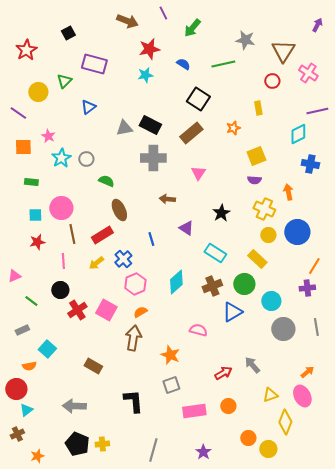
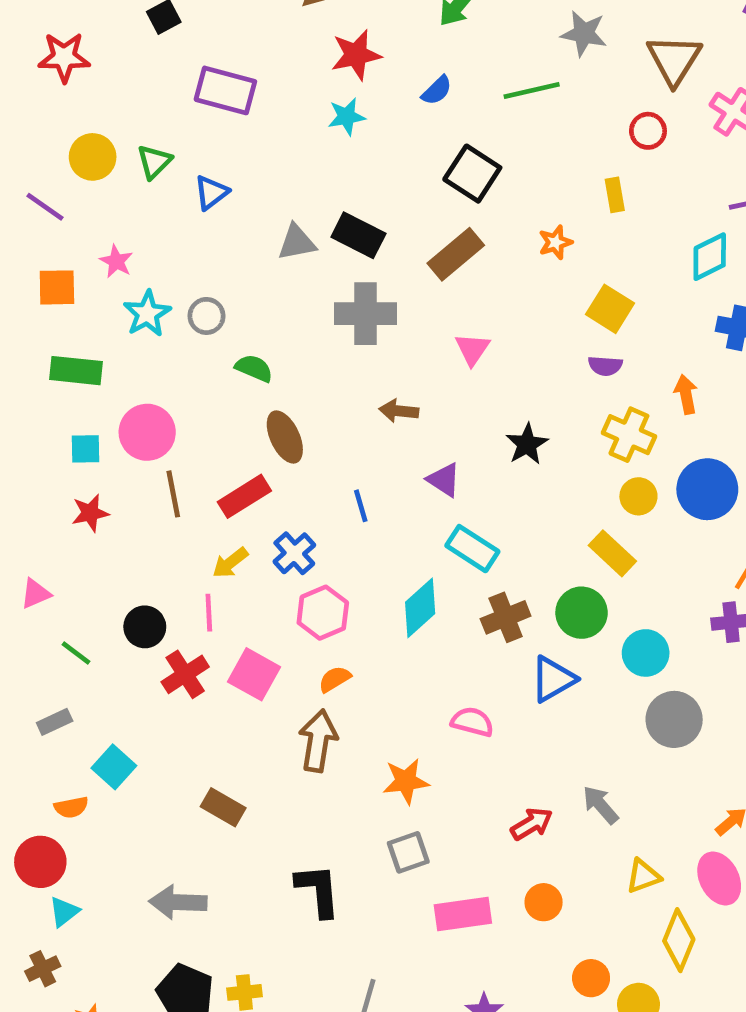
red star: (26, 50) -> (64, 57), turned 30
blue semicircle: (183, 64) -> (437, 90), turned 104
green triangle: (64, 81) -> (154, 162), moved
yellow square: (256, 156) -> (610, 309), turned -36
green rectangle: (31, 182) -> (76, 371), size x1.5
cyan rectangle: (215, 253) -> (472, 549), moved
pink line: (63, 261) -> (209, 613), moved
orange star: (170, 355) -> (406, 781), turned -30

